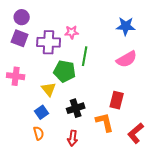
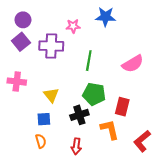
blue star: (126, 26) -> (106, 17), moved
pink star: (72, 32) -> (73, 26), moved
purple square: (20, 38) -> (21, 42), turned 30
green pentagon: (65, 71) -> (94, 94), moved
blue square: (42, 112) -> (44, 119), turned 32

